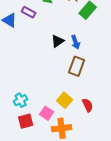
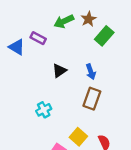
black triangle: (58, 41) -> (59, 71), moved
cyan cross: (21, 100) -> (44, 110), moved

